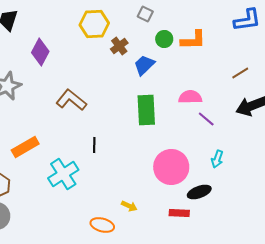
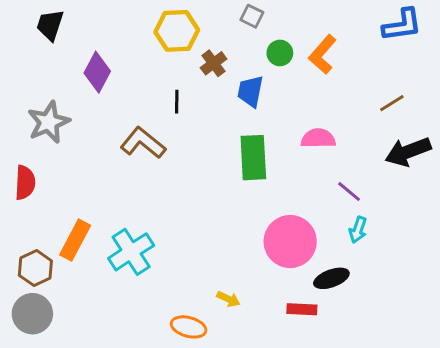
orange L-shape: (193, 40) -> (323, 54), turned 132
blue trapezoid: (144, 65) -> (250, 91), turned -35
purple line: (206, 119) -> (349, 191), moved
black line: (94, 145) -> (177, 102), moved
orange rectangle: (25, 147) -> (75, 240), moved, turned -32

